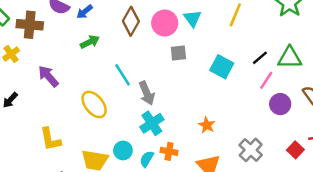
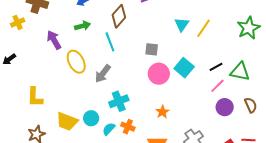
cyan triangle: (192, 18) -> (182, 25), moved
pink circle: (165, 23) -> (159, 74), moved
cyan line: (123, 75) -> (110, 42), moved
purple arrow: (48, 76) -> (54, 40), moved
gray arrow: (147, 93) -> (103, 74), moved, turned 48
yellow ellipse: (94, 104) -> (76, 62), moved

